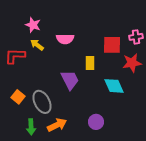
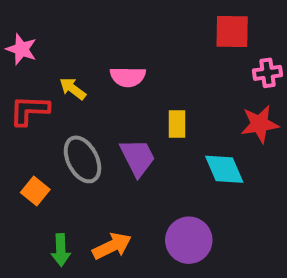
pink star: (33, 25) -> (21, 49), moved
red square: (112, 45) -> (232, 31), moved
gray ellipse: (42, 102) -> (82, 159), moved
purple circle: (96, 122) -> (189, 240), size x1.5

